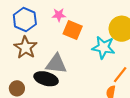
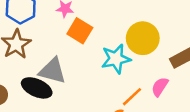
cyan star: (103, 47) -> (116, 59), turned -30

